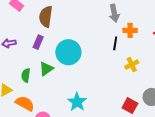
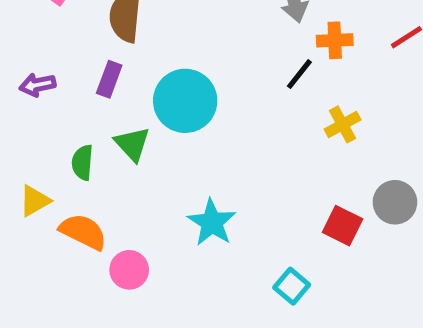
black line: (115, 43) -> (299, 74), turned 32
green triangle: (46, 69) -> (132, 144), turned -35

